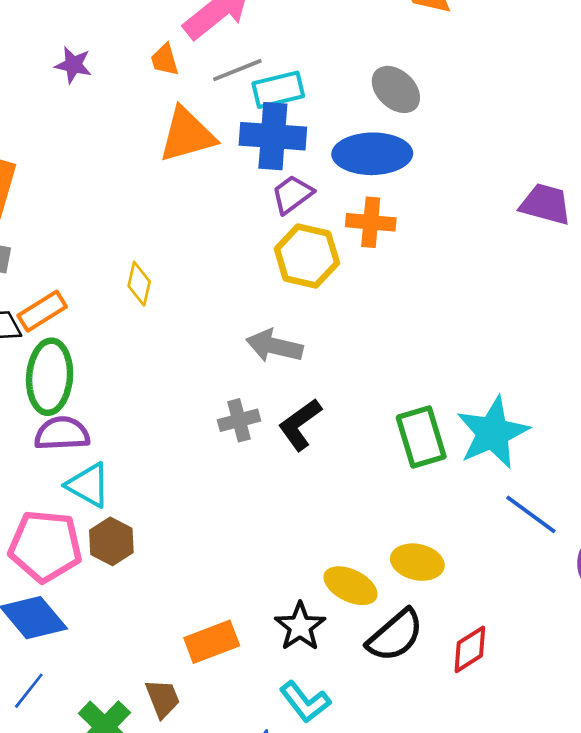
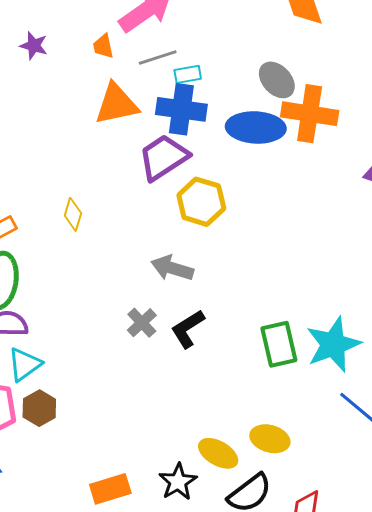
cyan rectangle: (278, 90) -> (188, 74), size x0.7
purple trapezoid: (292, 194) -> (163, 157), moved, size x1.6
orange cross: (371, 222) -> (310, 114), moved, size x1.5
gray cross: (239, 420) -> (142, 323), turned -32
cyan triangle: (88, 485) -> (25, 364), turned 51

